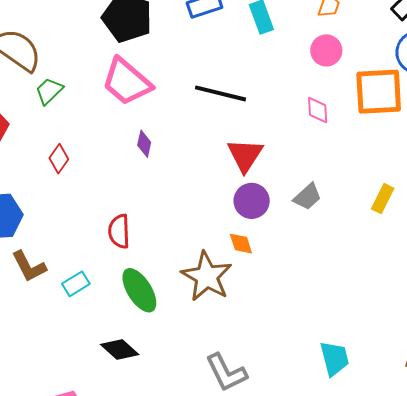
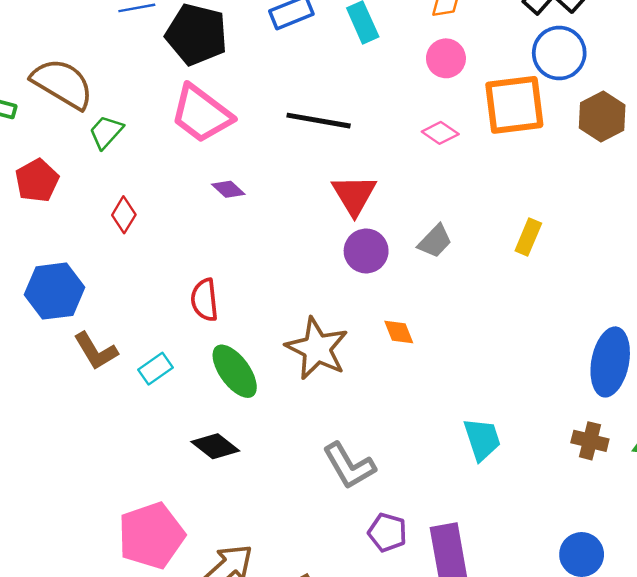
pink diamond: (318, 110) -> (440, 133), turned -48
purple diamond: (144, 144) -> (228, 189), turned -56
orange diamond: (241, 244) -> (399, 332), moved

